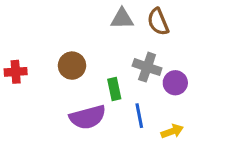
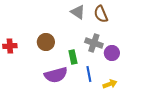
gray triangle: (122, 19) -> (78, 12), turned 35

